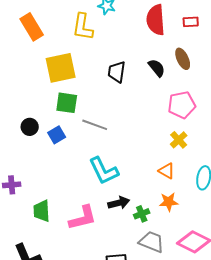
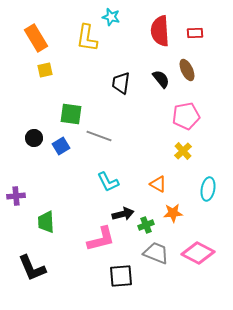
yellow square: (61, 68) -> (45, 70), moved, size x0.5
cyan L-shape: (104, 171) -> (108, 182), size x0.7
orange triangle: (167, 171) -> (158, 184), moved
pink L-shape: (83, 218) -> (101, 239), moved

